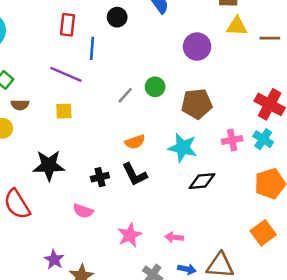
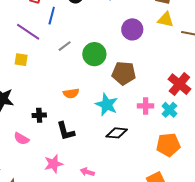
green circle: (155, 87) -> (94, 54), size x1.5
gray line: (125, 95) -> (65, 46), moved
black L-shape: (135, 174) -> (66, 131), moved

